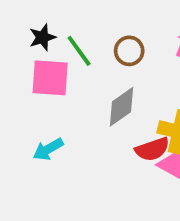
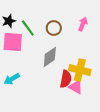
red semicircle: (152, 149) -> (66, 79), turned -60

